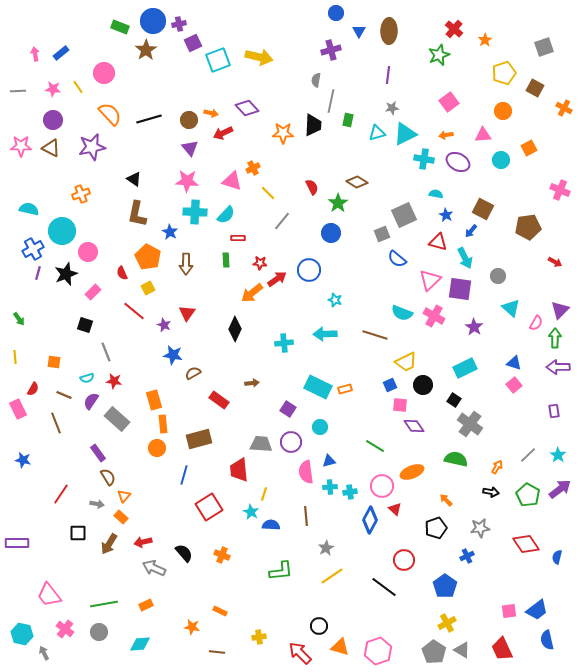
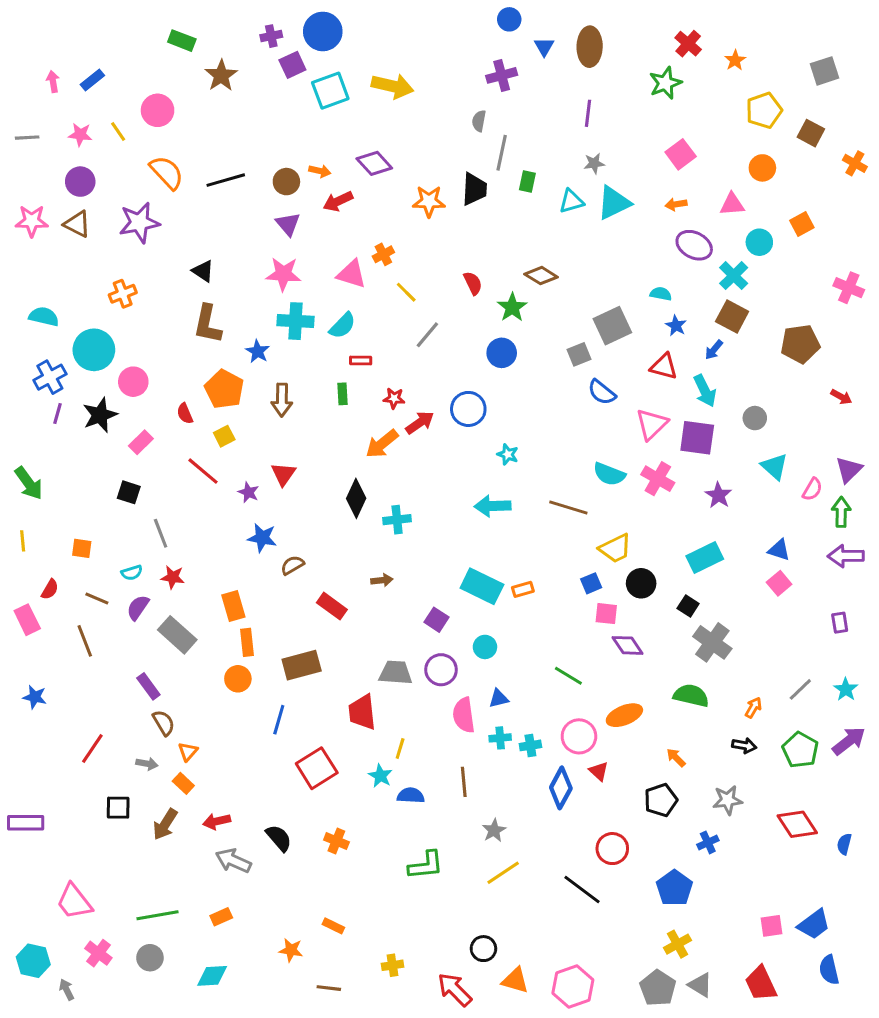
blue circle: (153, 21) -> (323, 31), moved
cyan cross: (424, 159) -> (734, 276), moved, turned 36
green arrow: (19, 319) -> (29, 483), size x1.6
cyan cross: (284, 343) -> (397, 520), moved

